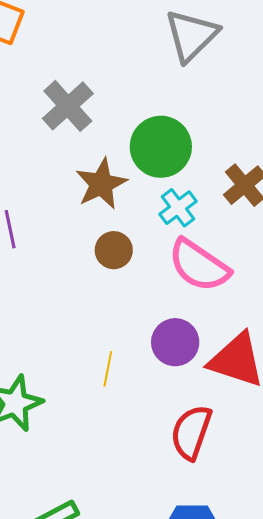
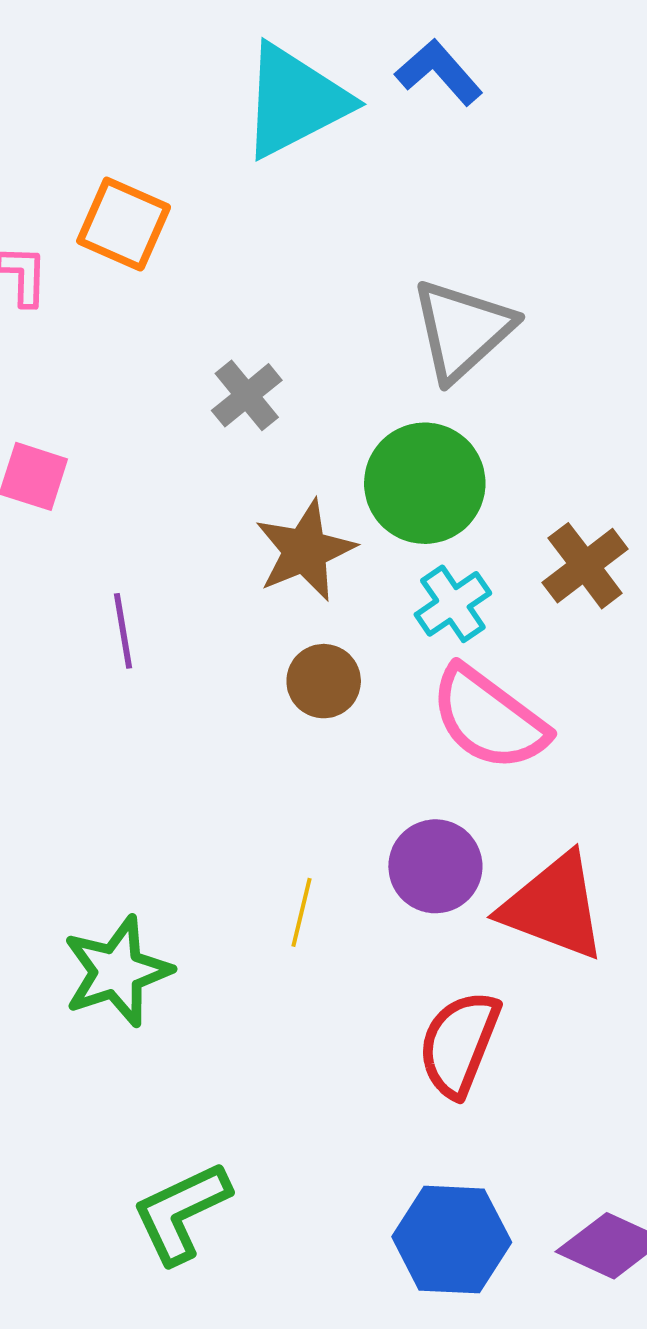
gray triangle: (191, 35) -> (462, 330), moved
gray cross: (68, 106) -> (247, 395), size x0.7

